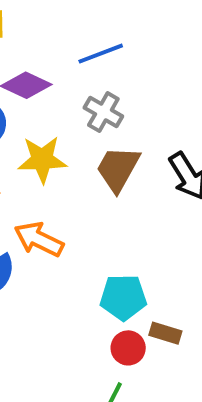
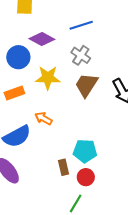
orange arrow: (39, 239) -> (43, 118), size x0.7
brown rectangle: (165, 333) -> (64, 167), moved, turned 56

